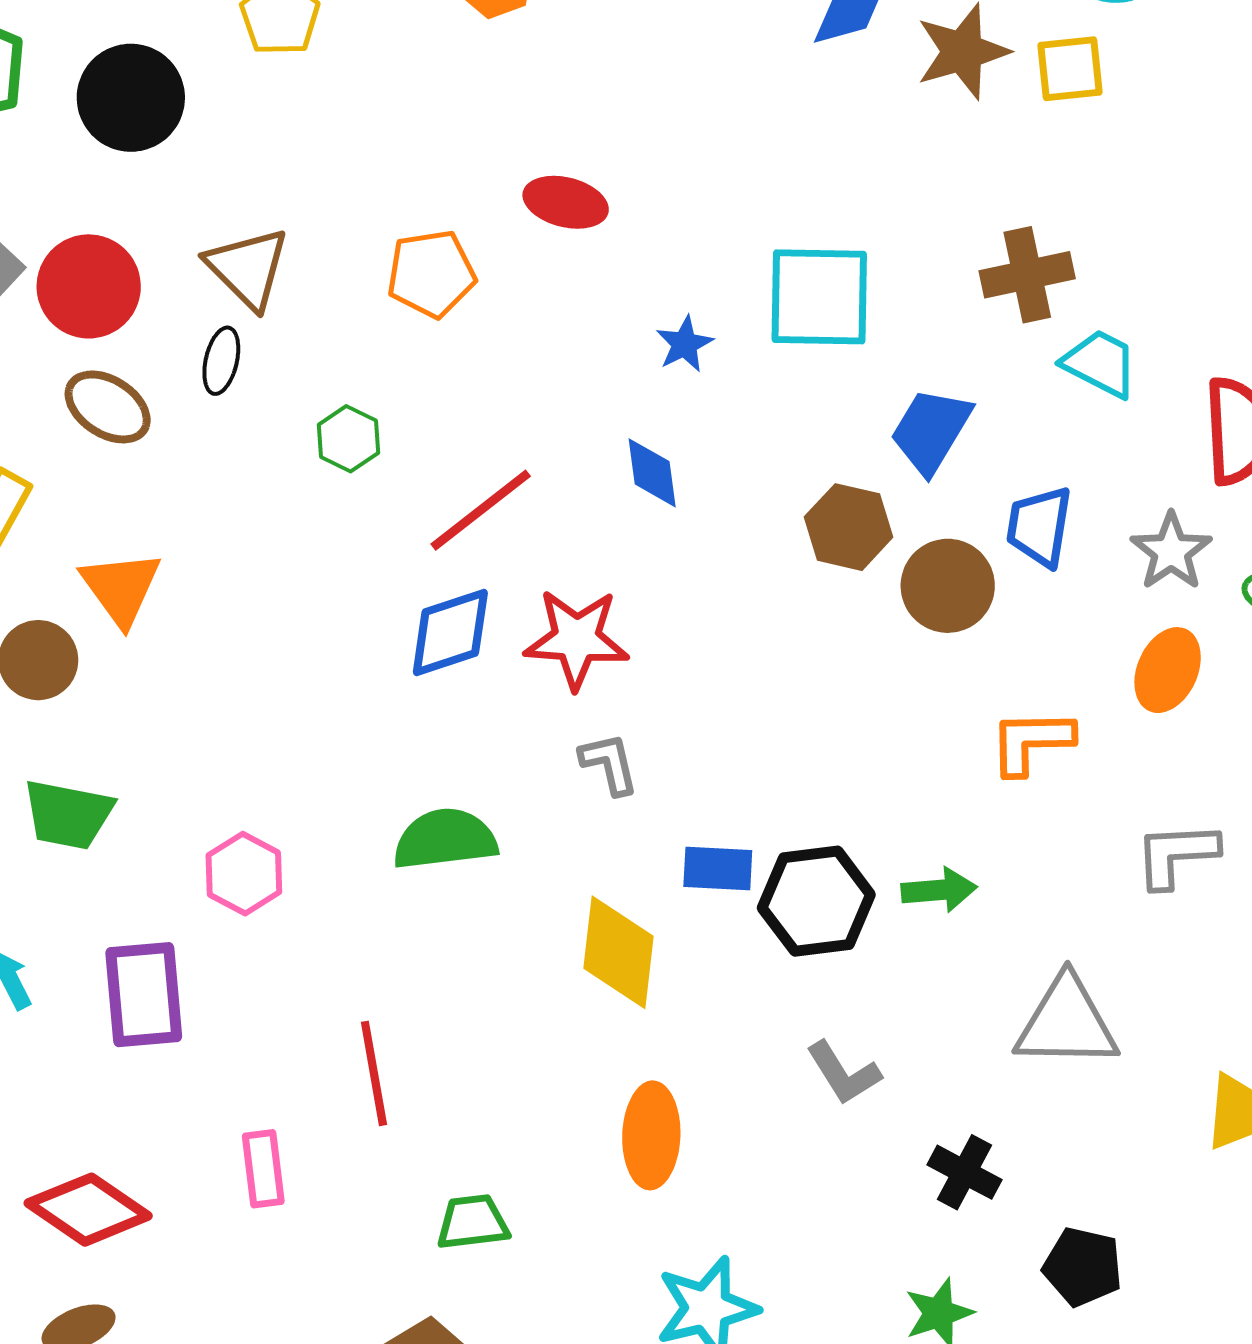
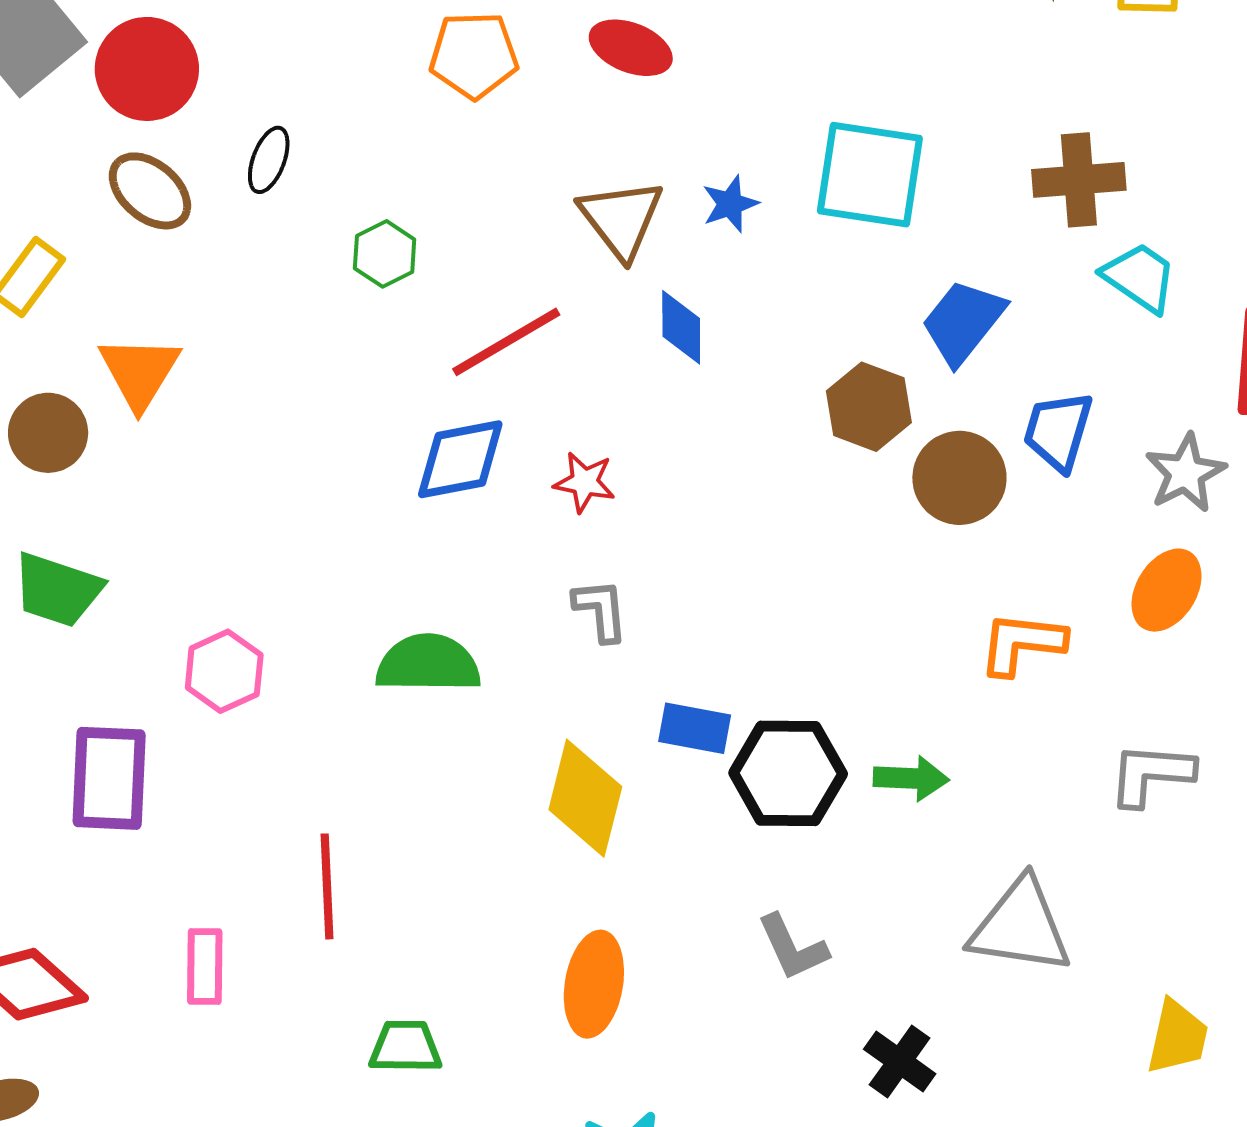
brown triangle: (248, 268) -> (621, 219), moved
orange pentagon: (431, 274) -> (474, 55), moved
red star: (576, 639) -> (585, 482), size x0.6

